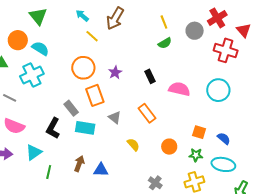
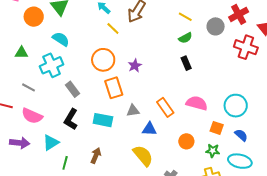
yellow line: (164, 22) -> (185, 17), turned -40
orange circle: (18, 40) -> (34, 17), moved
black rectangle: (150, 76) -> (186, 63), moved
pink semicircle: (179, 89) -> (197, 103), moved
cyan circle: (218, 90) -> (236, 106), moved
gray rectangle: (71, 108) -> (72, 89), moved
gray triangle: (115, 118) -> (133, 111), turned -48
yellow semicircle: (133, 145) -> (143, 156), moved, size x1.6
blue triangle: (101, 170) -> (149, 129), moved

